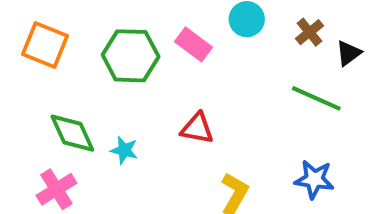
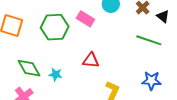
black triangle: (349, 53) -> (163, 16), turned -40

